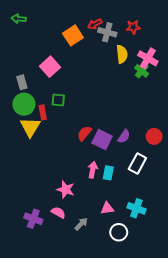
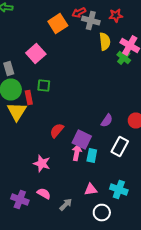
red semicircle: (84, 133) -> (57, 130), moved
purple square: (102, 140) -> (82, 140), moved
pink star: (66, 190) -> (42, 164), moved

